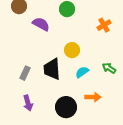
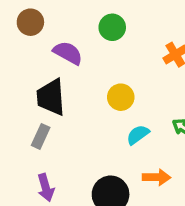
black trapezoid: (52, 69) -> (51, 97), moved

